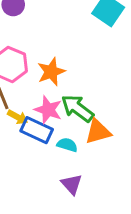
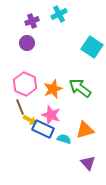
green arrow: (77, 108) -> (80, 88), moved
purple triangle: (72, 184) -> (88, 163), moved

